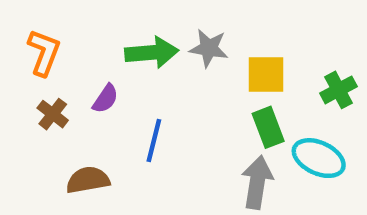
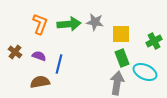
orange L-shape: (44, 53) -> (40, 24), moved
purple semicircle: (105, 99) -> (39, 56), moved, turned -104
brown cross: (53, 114) -> (15, 52), moved
blue line: (154, 140) -> (59, 64), moved

